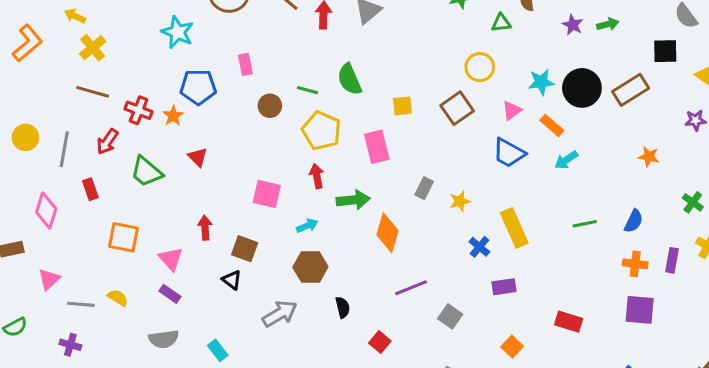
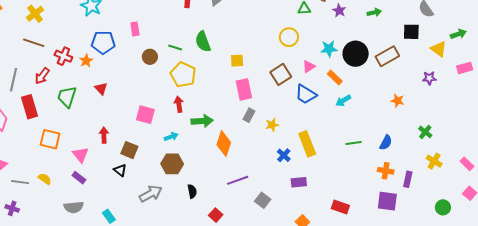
purple star: (573, 25) -> (339, 11), moved
brown square: (457, 108) -> (281, 74), moved
pink rectangle: (377, 147) -> (244, 89), moved
green trapezoid: (146, 172) -> (67, 97), turned 65
red rectangle: (90, 189) -> (30, 107), size x1.6
purple rectangle: (672, 260) -> (408, 179), moved

